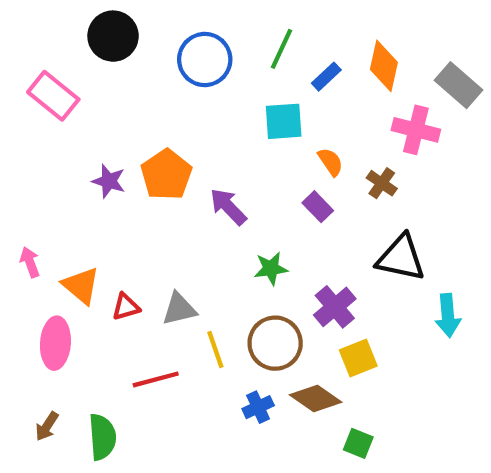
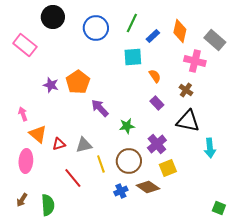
brown cross: (382, 183) -> (186, 90), moved
purple arrow: (228, 207) -> (100, 108), moved
purple rectangle: (318, 207) -> (157, 103), moved
pink arrow: (30, 262) -> (23, 114), moved
red line: (156, 379) -> (73, 178), turned 65
green square: (358, 443) -> (219, 208), moved

